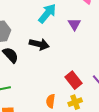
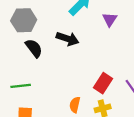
red rectangle: (73, 80) -> (103, 83), turned 66

